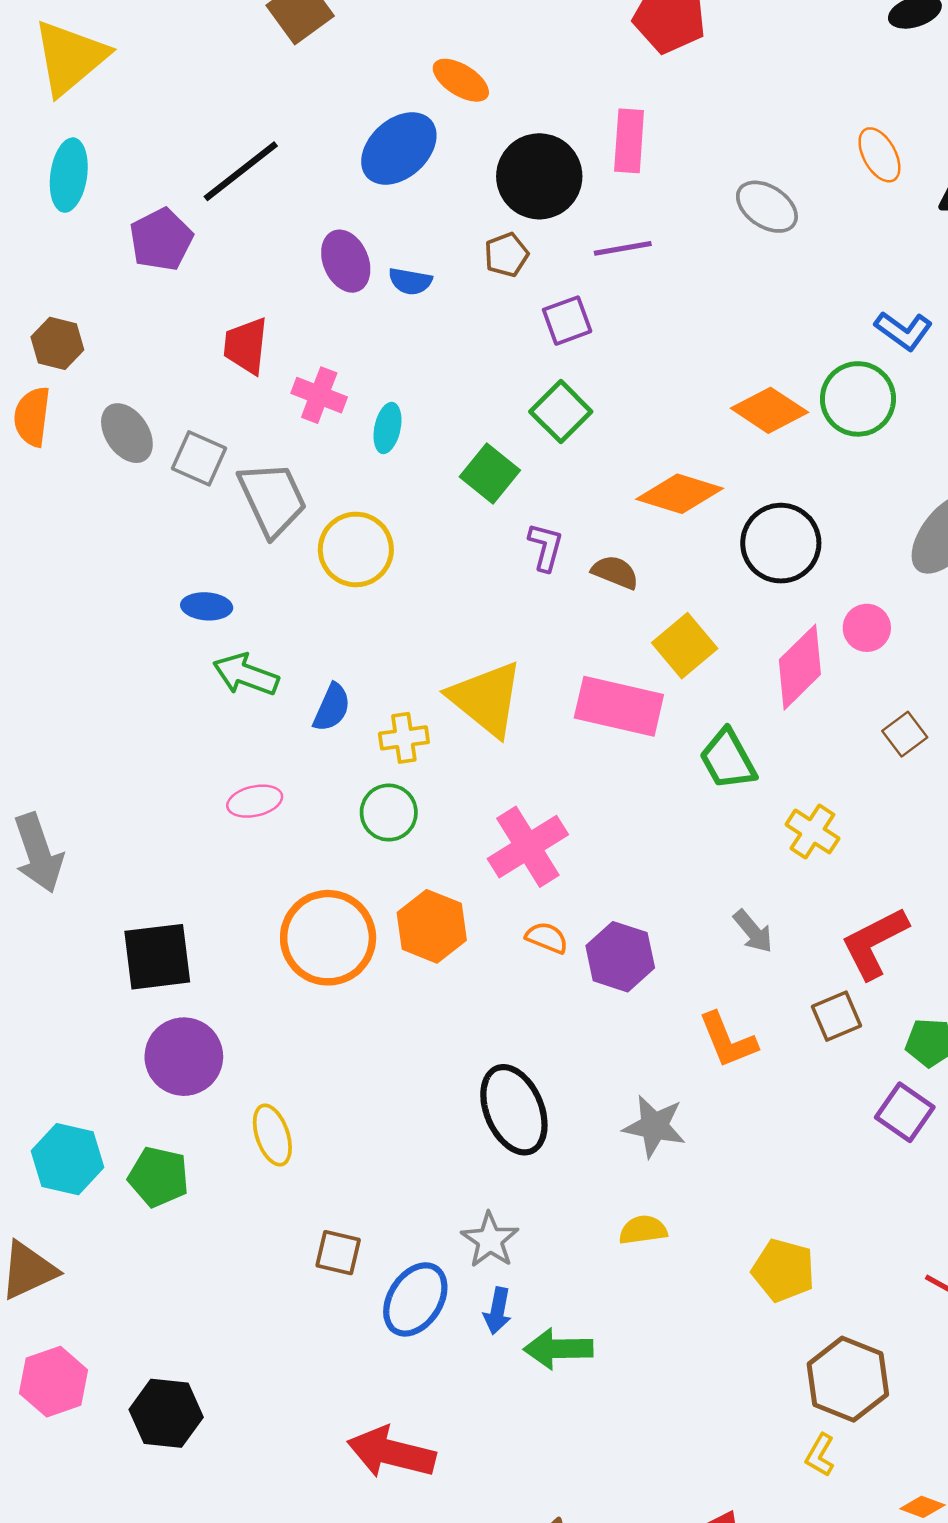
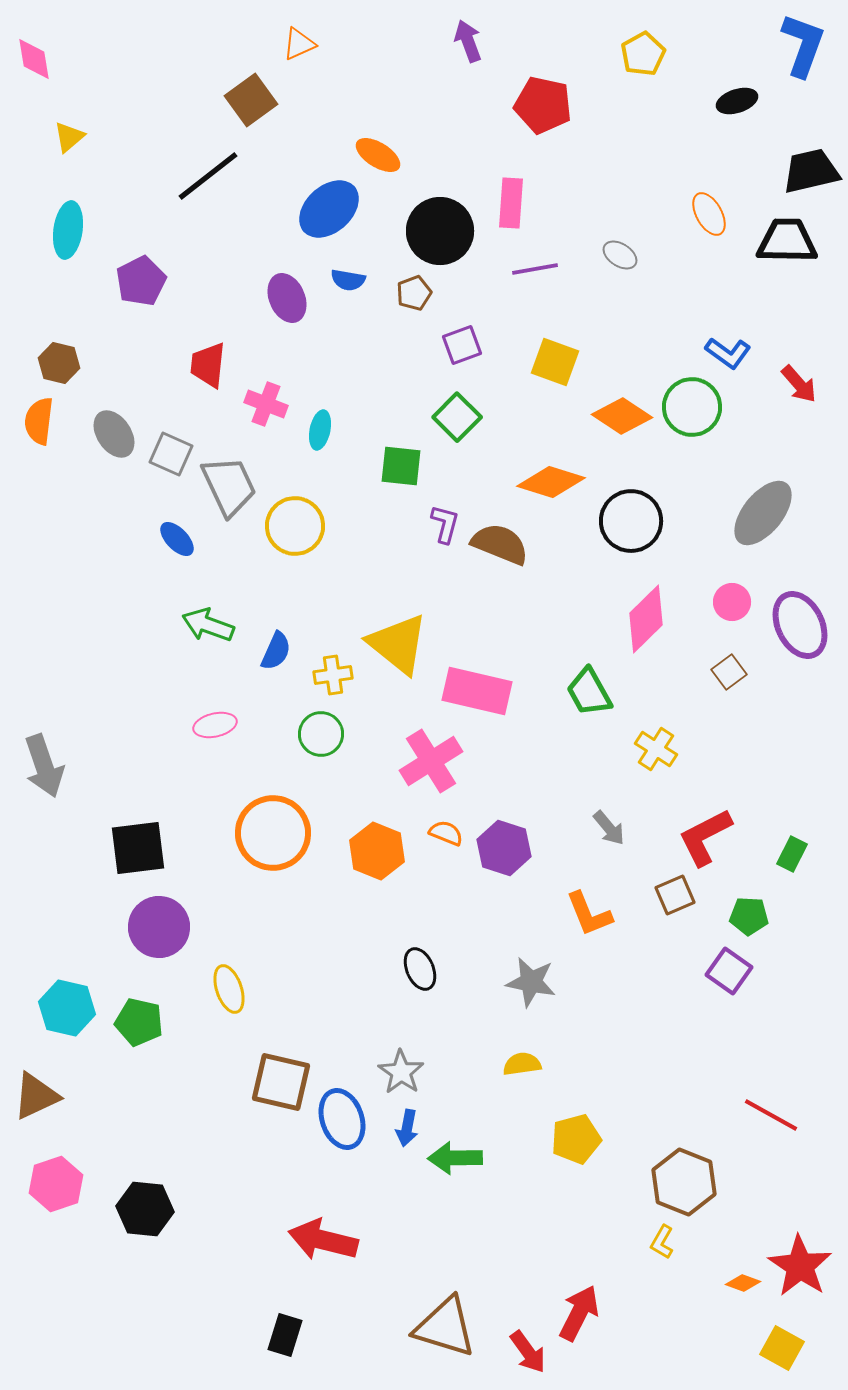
yellow triangle: (70, 57) -> (69, 137), size x0.5
black line: (241, 171) -> (208, 176), moved
gray ellipse: (767, 207) -> (620, 255), size x0.7
purple line: (623, 248) -> (535, 269), moved
blue semicircle: (410, 281) -> (348, 280), moved
green square: (490, 474) -> (401, 466), turned -33
brown semicircle: (615, 572) -> (500, 544), size x1.5
blue ellipse: (207, 606) -> (177, 539), moved, turned 42
pink circle: (867, 628) -> (732, 602), moved
yellow square: (685, 646) -> (555, 362), moved, turned -30
pink rectangle: (619, 706) -> (477, 691), moved
orange hexagon: (432, 926) -> (377, 851), moved
black ellipse: (514, 1110) -> (420, 969), size x0.6
brown square: (338, 1253) -> (281, 1082), size x1.6
yellow pentagon: (783, 1270) -> (576, 1139), moved, turned -30
blue ellipse: (415, 1299) -> (342, 1119), turned -52

